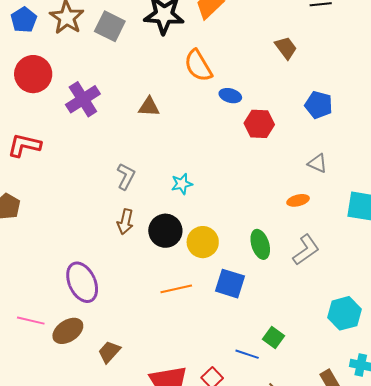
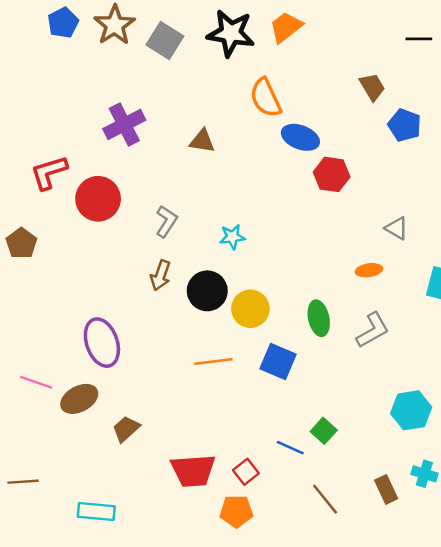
red circle: (33, 74) -> (98, 199), moved
blue ellipse: (230, 96) -> (300, 137), size x1.4
blue pentagon: (319, 105) -> (405, 125), moved
red L-shape: (24, 145) -> (49, 173), turned -36

